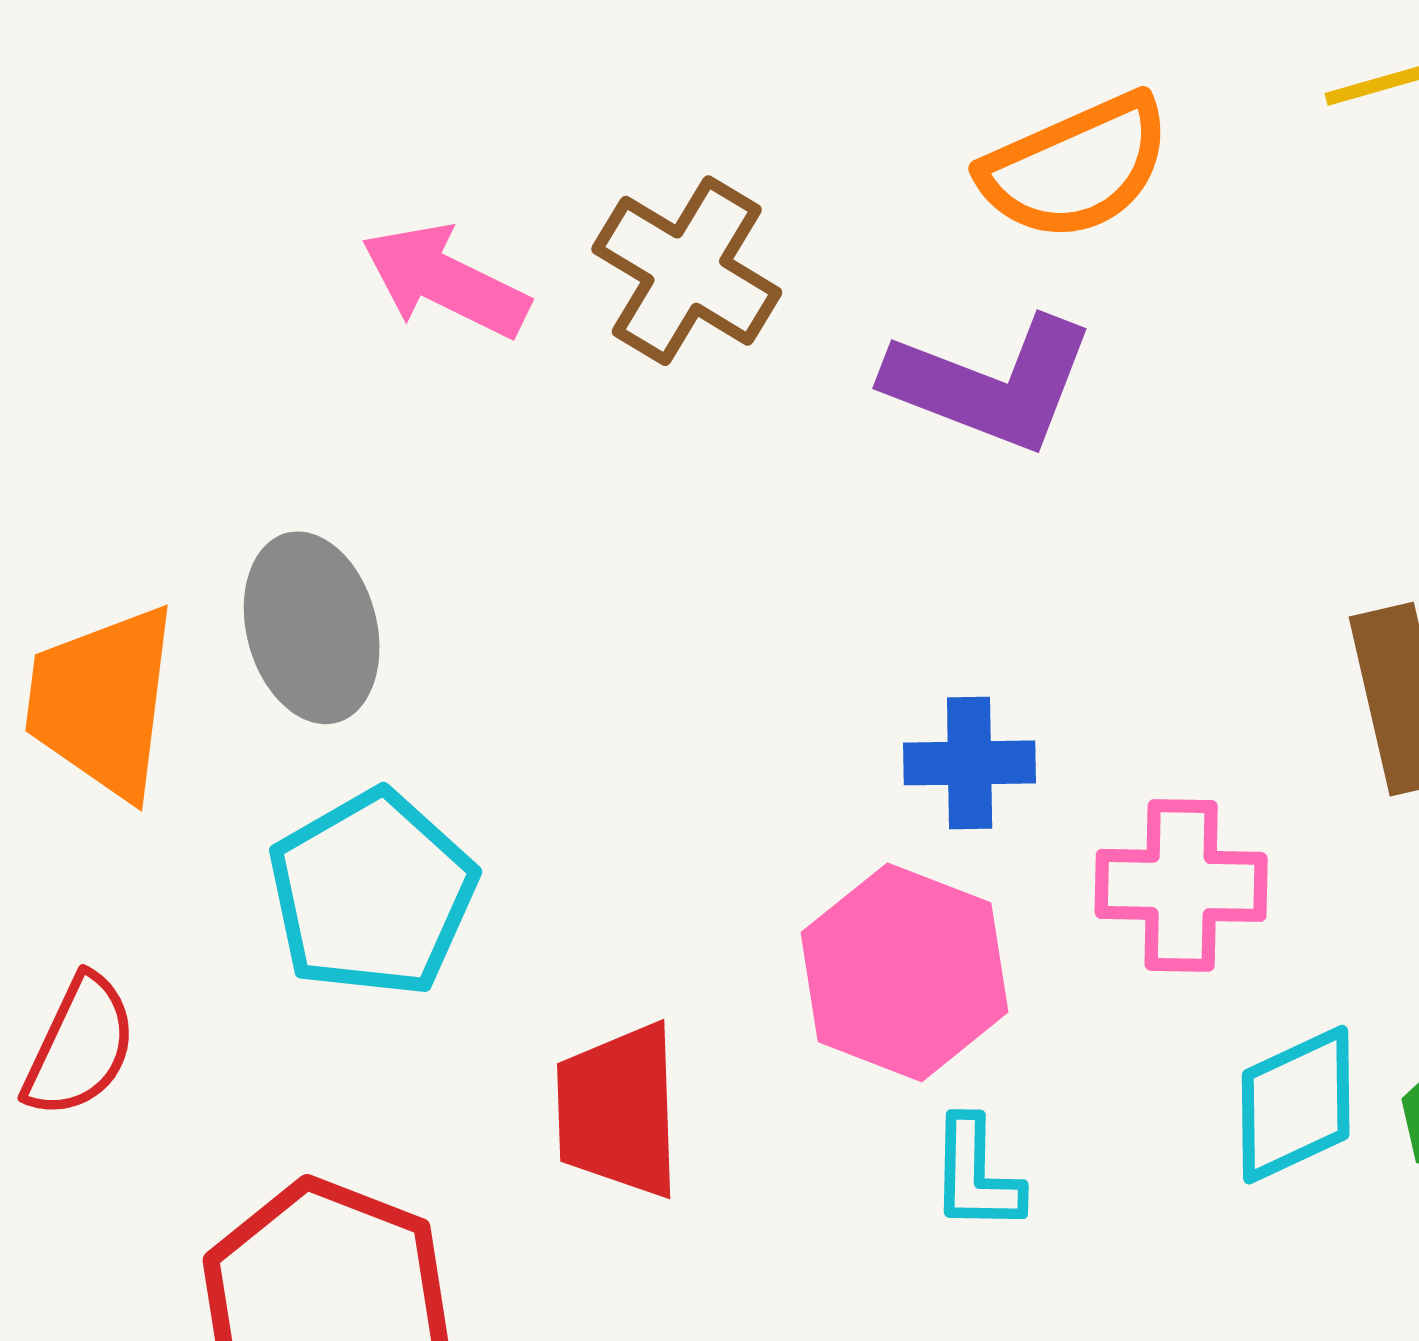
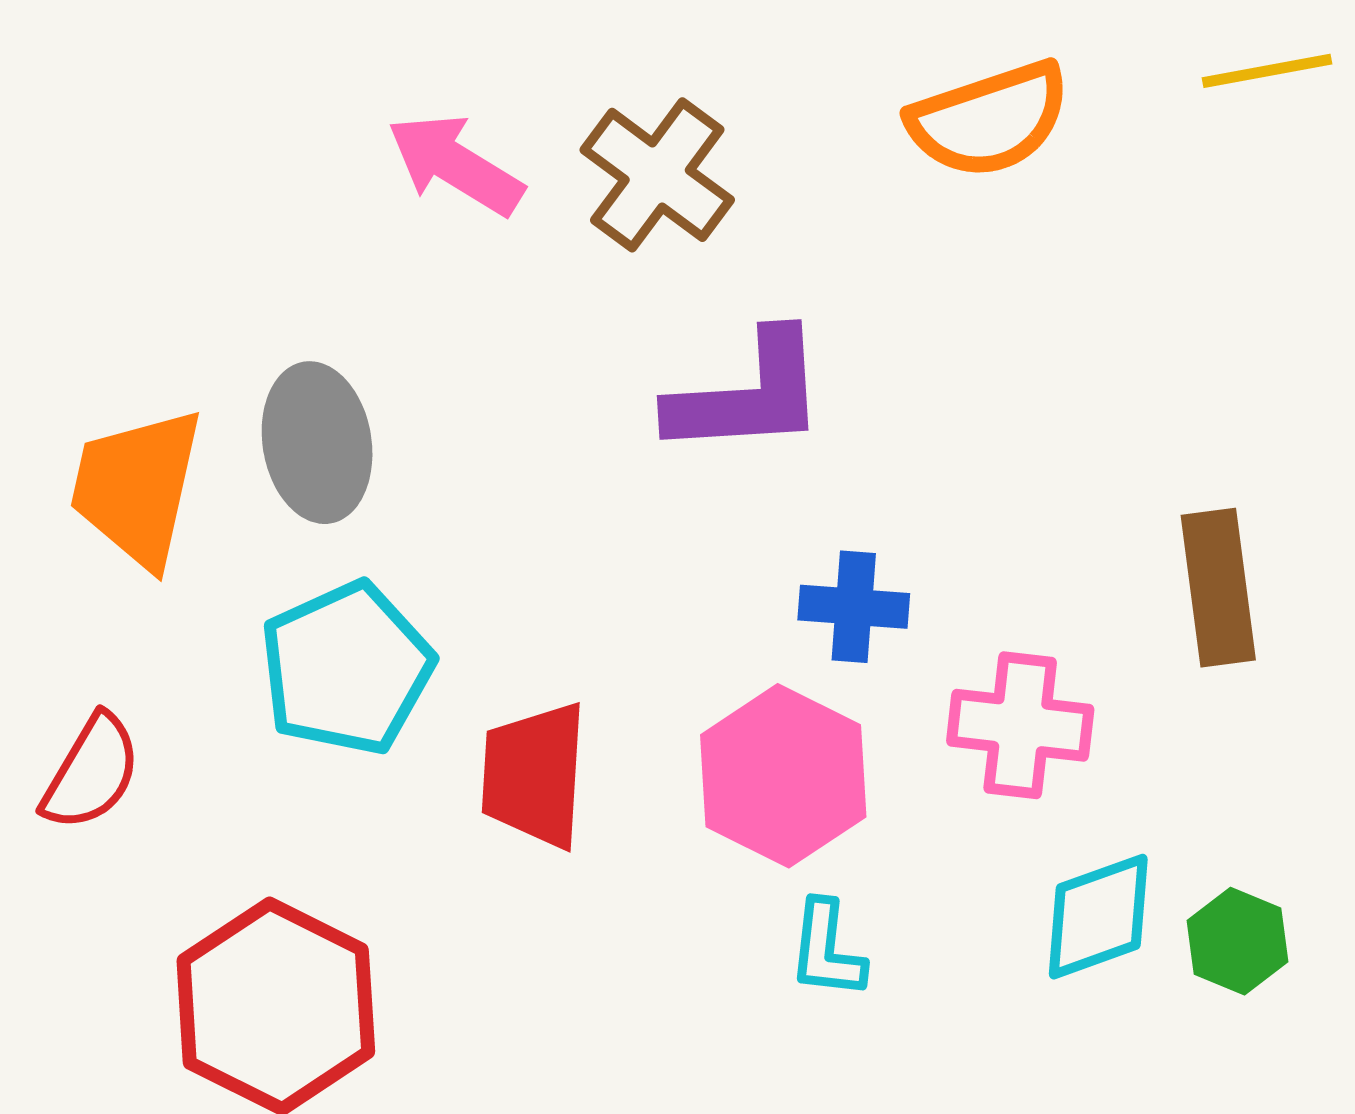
purple L-shape: (991, 384) -> (748, 395), moved, turned -30
red trapezoid: (618, 1111) -> (534, 775), moved

